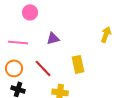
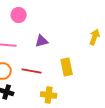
red line: (43, 68) -> (32, 71), turned -36

